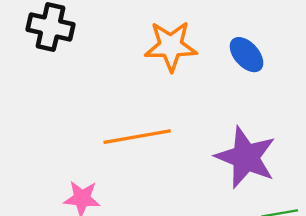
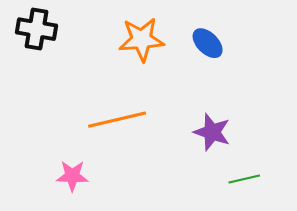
purple star: (246, 157) -> (212, 132), size x0.7

